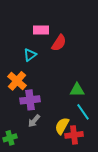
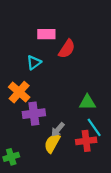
gray arrow: (34, 121) -> (58, 130), moved
yellow semicircle: (62, 126) -> (52, 143), moved
red cross: (74, 135) -> (86, 141), moved

